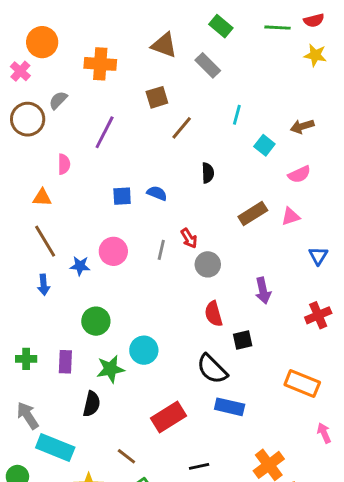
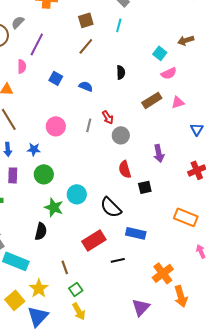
cyan line: (237, 115) -> (119, 25), moved
brown line: (182, 128) -> (86, 46), moved
purple line: (105, 132) -> (37, 44), moved
pink semicircle: (299, 174) -> (169, 73), moved
blue square: (122, 196) -> (56, 78), moved, turned 32
blue star: (80, 266) -> (34, 149), moved
purple rectangle: (65, 362) -> (13, 175), moved
green star: (110, 369) -> (54, 207), turned 30
black semicircle: (212, 369) -> (111, 207), moved
brown line: (126, 456) -> (65, 267), turned 32
black line: (199, 466) -> (118, 260), moved

